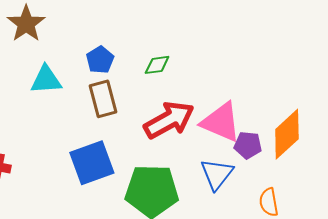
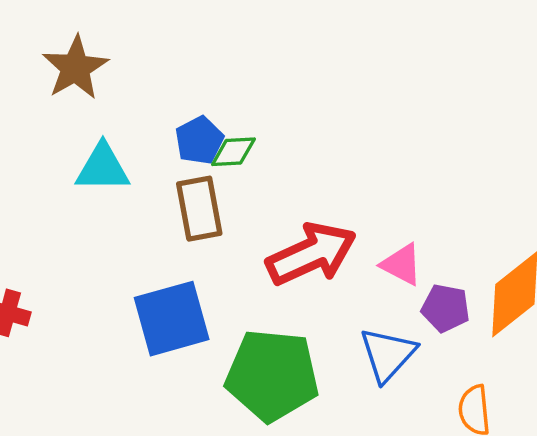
green diamond: (157, 65) -> (233, 152), moved
pink triangle: (221, 122) -> (402, 264), size x0.6

